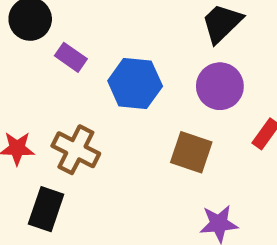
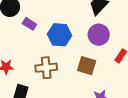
brown cross: (76, 150) -> (46, 68), moved, turned -30

